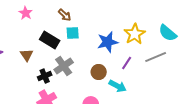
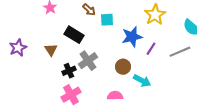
cyan square: (73, 33) -> (107, 20), moved
yellow star: (135, 34) -> (155, 15), moved
purple line: (127, 63) -> (151, 49), moved

